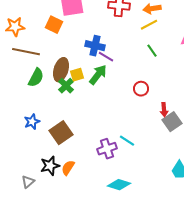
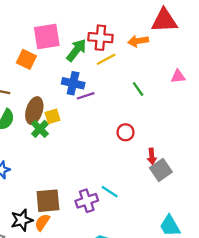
yellow line: (149, 25) -> (106, 59), moved
purple line: (106, 57) -> (86, 96), turned -49
green arrow: (98, 75) -> (76, 50), moved
brown square: (61, 133) -> (48, 201), moved, turned 30

